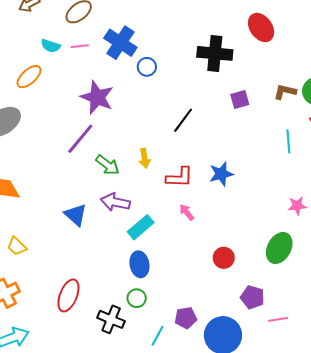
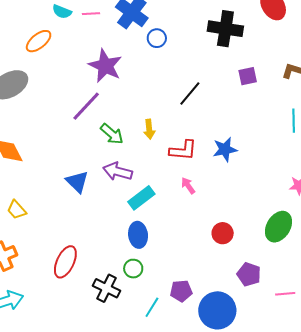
pink line: (278, 319) -> (285, 294), moved

